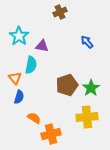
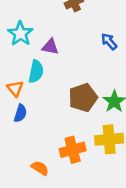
orange semicircle: (34, 118) -> (40, 168), moved
orange cross: (51, 134) -> (73, 150), moved

